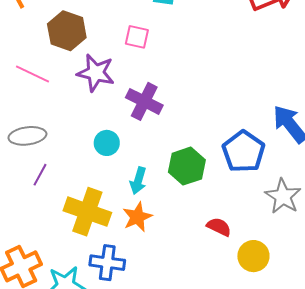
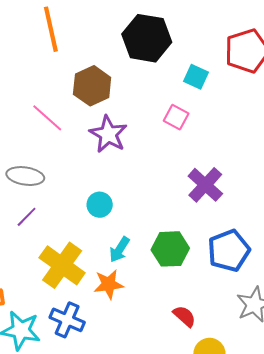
pink square: (137, 37) -> (176, 117), moved
purple cross: (144, 101) -> (205, 185), moved

